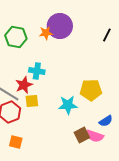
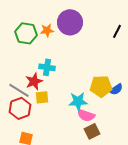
orange star: (46, 33) -> (47, 30), moved
blue semicircle: (106, 121) -> (116, 89), moved
pink semicircle: (95, 136) -> (86, 115), moved

